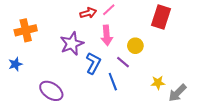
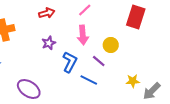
red arrow: (88, 13) -> (47, 13), moved
purple star: (72, 44) -> (49, 43), size x0.6
blue line: (113, 82) -> (89, 80), turned -42

